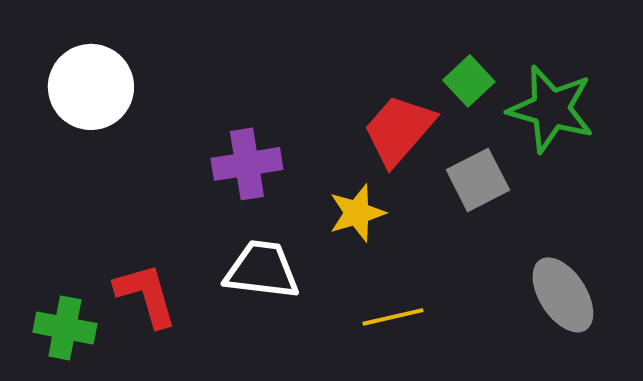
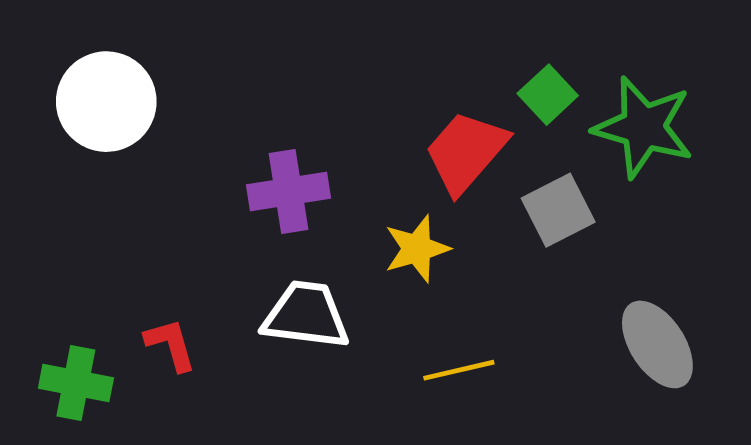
red L-shape: (146, 295) -> (170, 344), size x0.7

